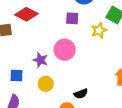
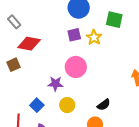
yellow star: (99, 30) -> (94, 37), moved
blue square: (16, 75) -> (37, 105), turned -32

